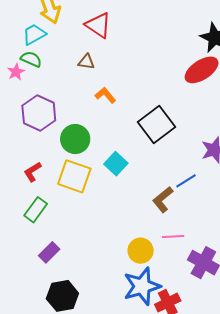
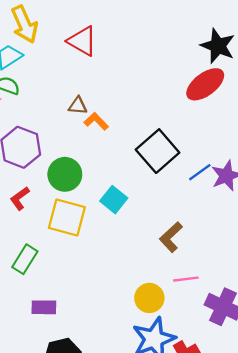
brown triangle: (86, 62) -> (78, 106), moved
red L-shape: (33, 172) -> (20, 198), moved
blue line: (186, 181) -> (200, 172), moved
purple rectangle: (49, 252) -> (44, 307), turned 50

